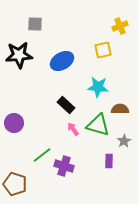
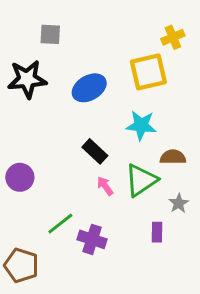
yellow square: (103, 50) -> (148, 72), size x1.5
green triangle: (98, 125) -> (141, 180), turned -50

